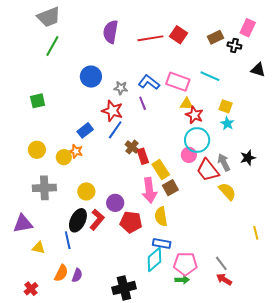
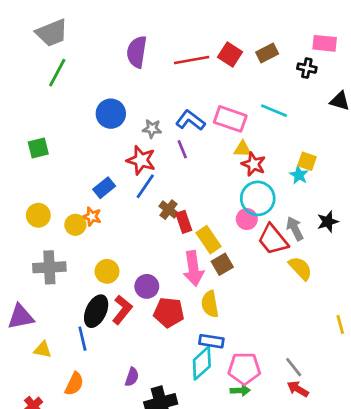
pink rectangle: (248, 28) -> (325, 43), turned 72
brown rectangle: (216, 37) -> (267, 53), moved
yellow square: (226, 106) -> (307, 161), moved
purple semicircle: (77, 275) -> (132, 377), moved

